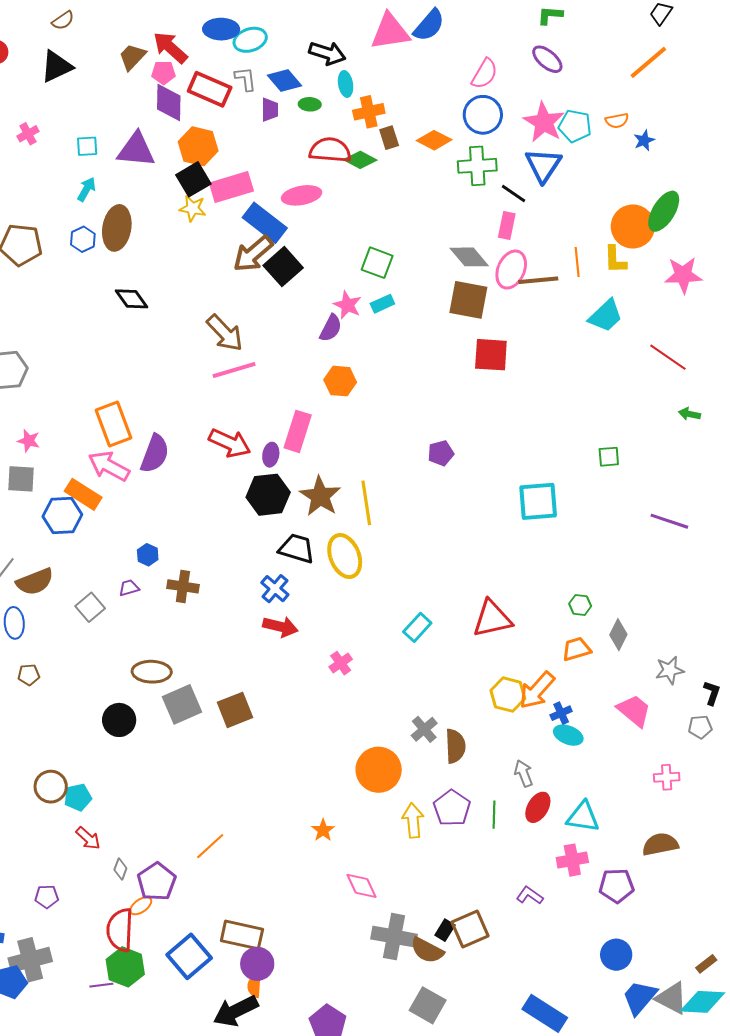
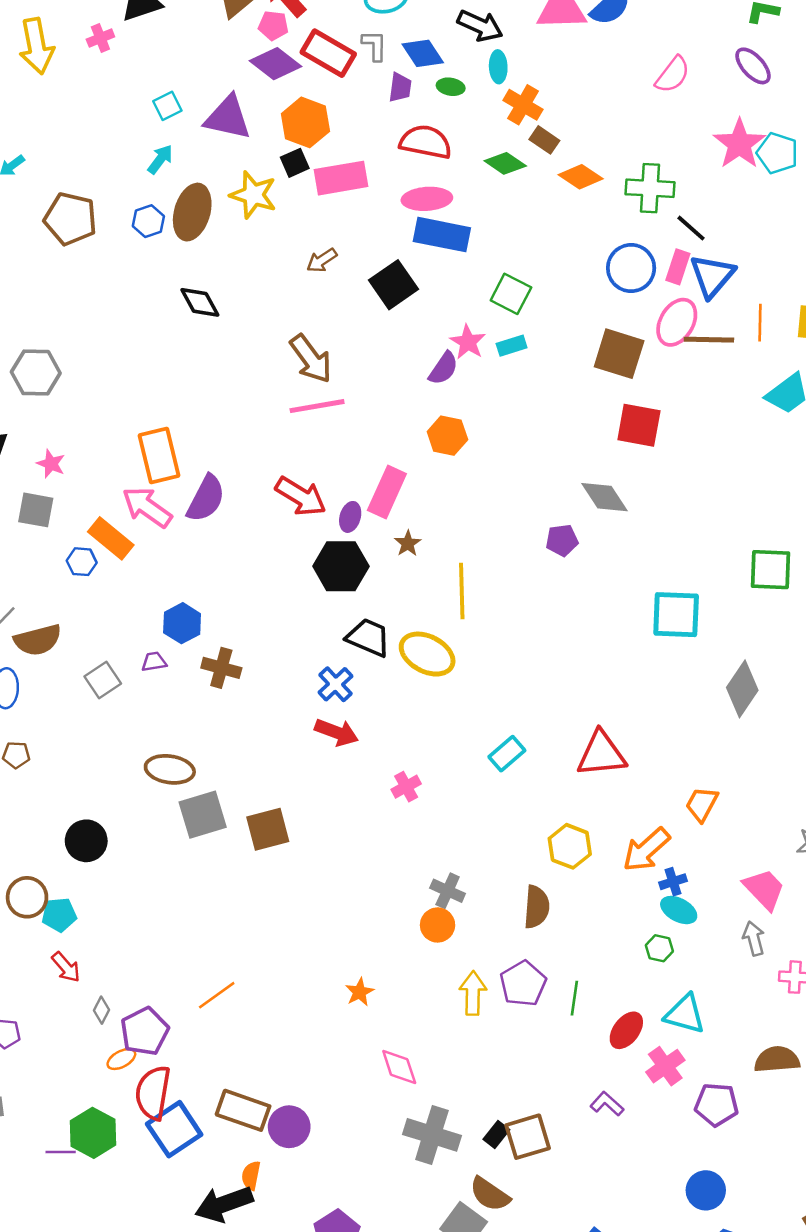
purple diamond: (169, 103) -> (275, 64), turned -60
orange cross: (369, 112) -> (523, 105), turned 36
blue circle: (483, 115) -> (631, 268), moved
pink cross: (28, 134) -> (100, 38), moved
brown rectangle: (389, 138) -> (544, 140), turned -45
orange diamond: (434, 140) -> (581, 177), moved
cyan square: (87, 146) -> (167, 106), turned -30
red semicircle: (330, 150) -> (426, 142), moved
blue triangle: (543, 165) -> (712, 276), moved
black square: (193, 179) -> (295, 163), size x0.7
yellow star: (193, 208) -> (253, 195), moved, size x1.4
blue rectangle: (265, 223) -> (442, 235), moved, turned -33
brown arrow: (253, 254) -> (322, 260), moved, size x0.6
gray diamond: (469, 257) -> (605, 497), moved
green square: (609, 457) -> (771, 570), size x1.6
brown star: (320, 496) -> (408, 543), moved, size x0.5
blue hexagon: (62, 515) -> (82, 562), size x0.6
blue hexagon: (148, 555) -> (182, 623), size x1.4
yellow ellipse: (345, 556) -> (427, 654), turned -48
green hexagon: (580, 605) -> (659, 948), moved
gray diamond: (618, 635) -> (742, 689), moved, size x1.4
orange trapezoid: (577, 649) -> (702, 804), turned -52
yellow hexagon: (508, 695) -> (570, 846), moved
black circle: (119, 720) -> (86, 841), moved
gray cross: (424, 729) -> (448, 891), moved, turned -32
orange circle: (379, 770) -> (438, 925), size x0.6
gray arrow: (524, 773) -> (754, 938), moved
red ellipse: (538, 807) -> (626, 1030), moved
pink cross: (572, 860) -> (665, 1066), turned -32
red semicircle: (120, 930) -> (153, 1093), moved
brown semicircle: (427, 950) -> (490, 1194), moved
purple circle: (257, 964) -> (289, 1127), moved

